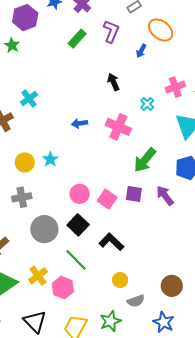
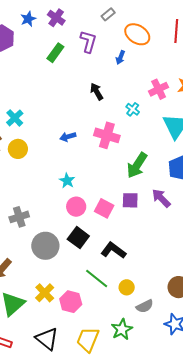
cyan star: (50, 159) -> (67, 181), moved
yellow circle: (25, 162) -> (18, 149), moved
green line: (76, 260) -> (97, 278), moved

